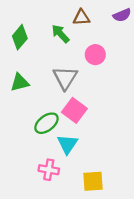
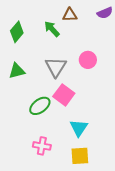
pink circle: (95, 55) -> (88, 60), moved
cyan triangle: (67, 144) -> (79, 128), moved

